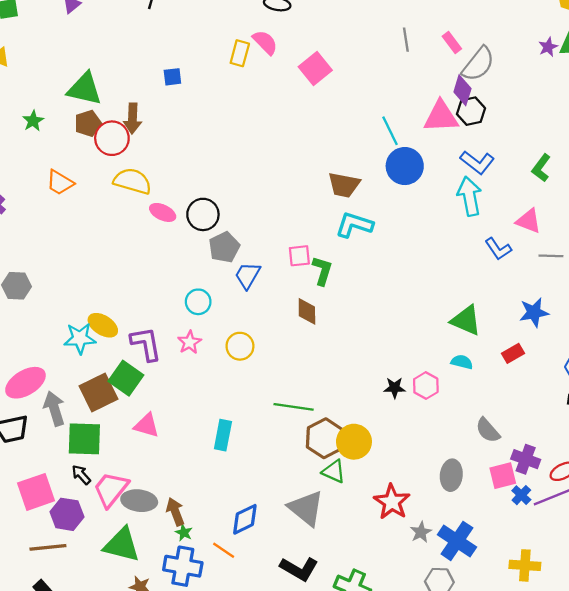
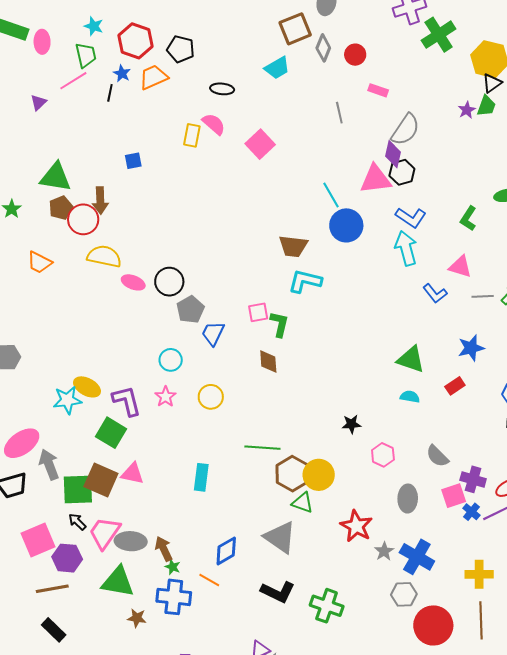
pink rectangle: (452, 43) -> (378, 90), moved, turned -30
pink hexagon: (426, 386) -> (383, 455), moved
brown square: (98, 392) -> (101, 480), moved, turned -36

